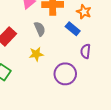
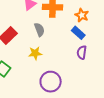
blue rectangle: (73, 29) -> (78, 33), moved
purple circle: (65, 74) -> (51, 82), moved

